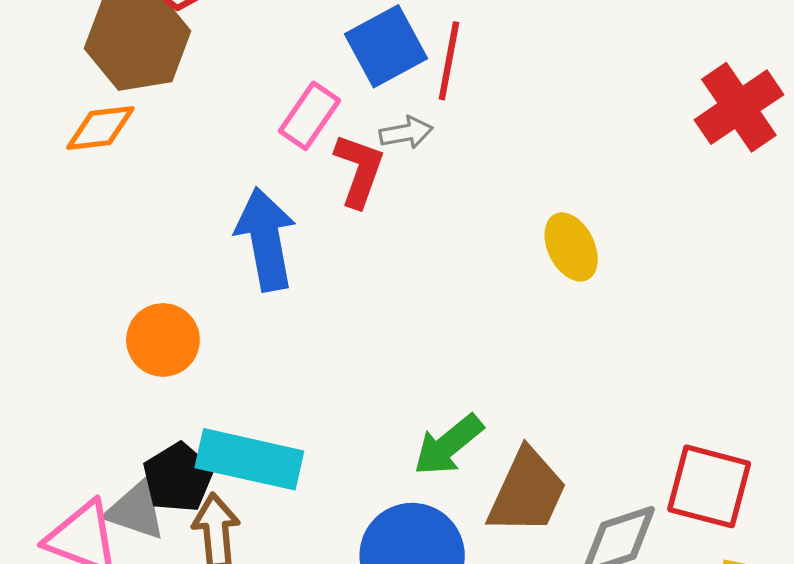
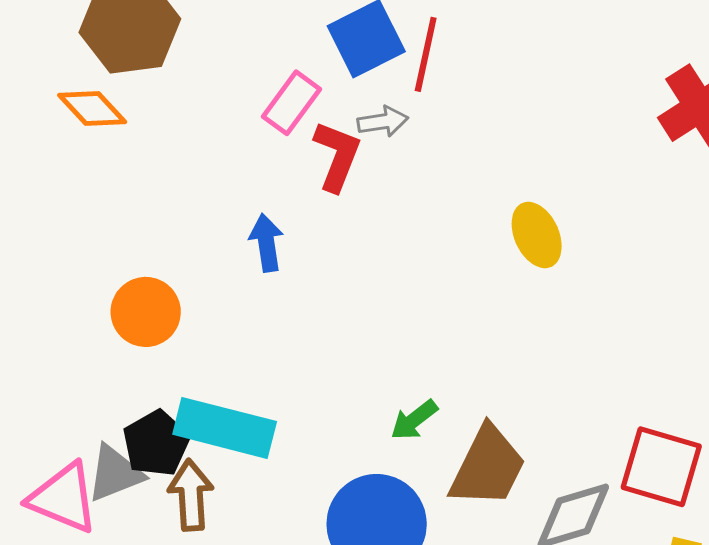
orange diamond: (100, 128) -> (92, 108), turned 52
blue arrow: (266, 239) -> (266, 243), moved, size x0.6
green arrow: (448, 445) -> (414, 420), size x0.7
gray triangle: (136, 510) -> (115, 473), turned -42

